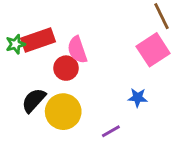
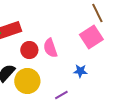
pink semicircle: (77, 50) -> (50, 48), moved

